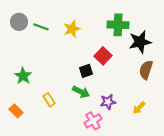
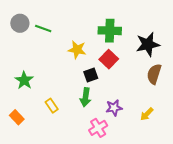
green cross: (118, 25) -> (110, 31), moved
yellow star: (72, 29) -> (77, 50), moved, turned 30
green arrow: (81, 92) -> (85, 97), turned 72

